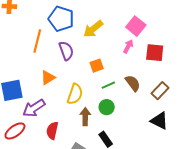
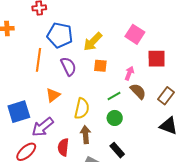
pink arrow: (128, 46) -> (129, 73), moved
orange square: (97, 66) -> (100, 66), moved, turned 32
brown arrow: (85, 117) -> (85, 135), moved

